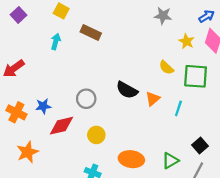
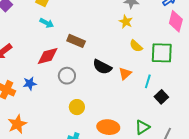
brown rectangle: (91, 32) -> (76, 41), moved
yellow star: (186, 41) -> (126, 22), moved
cyan arrow: (56, 42) -> (47, 23), moved, turned 104
red diamond: (61, 126) -> (48, 56), moved
black square: (200, 145) -> (161, 97), moved

